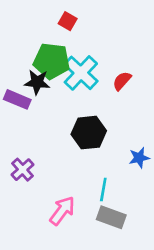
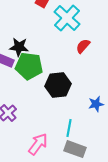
green pentagon: (52, 61) -> (29, 66), moved
cyan cross: (81, 73) -> (67, 18), moved

